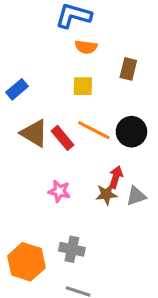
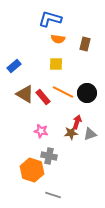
brown rectangle: (128, 69) -> (85, 44), moved
gray cross: (72, 249) -> (49, 156), moved
orange hexagon: (26, 262) -> (32, 170), moved

